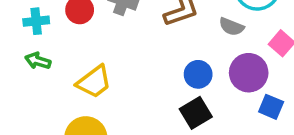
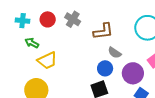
gray semicircle: (231, 27) -> (115, 53), moved
green arrow: (38, 61) -> (32, 43), moved

